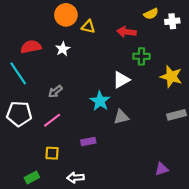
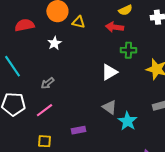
yellow semicircle: (151, 14) -> (125, 10), moved
red semicircle: (31, 47) -> (24, 25), moved
cyan star: (100, 101) -> (127, 121), moved
gray triangle: (121, 117) -> (109, 107), turned 49

